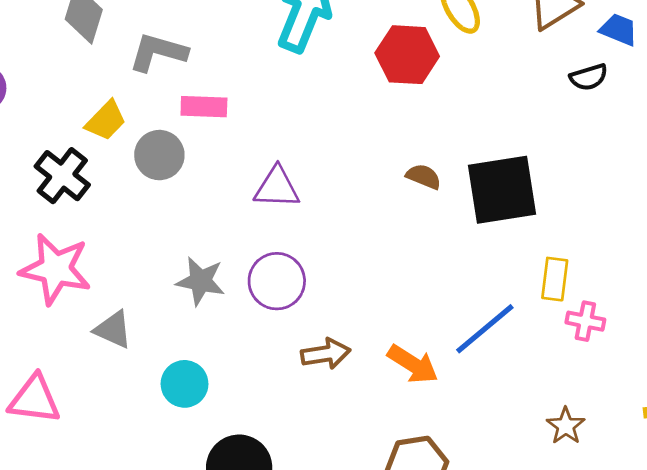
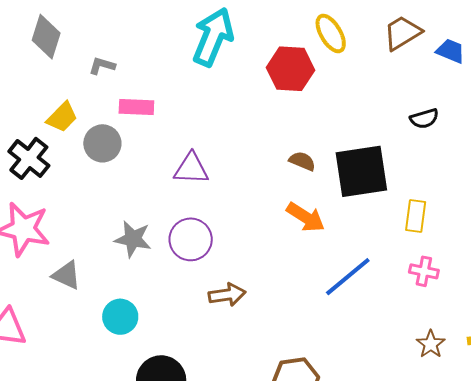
gray L-shape: (158, 52) -> (102, 66), size x0.6
black semicircle: (589, 77) -> (424, 119), moved
yellow rectangle: (555, 279) -> (416, 216), moved
orange arrow: (413, 364) -> (306, 217), moved
brown star: (566, 426) -> (431, 344), moved

